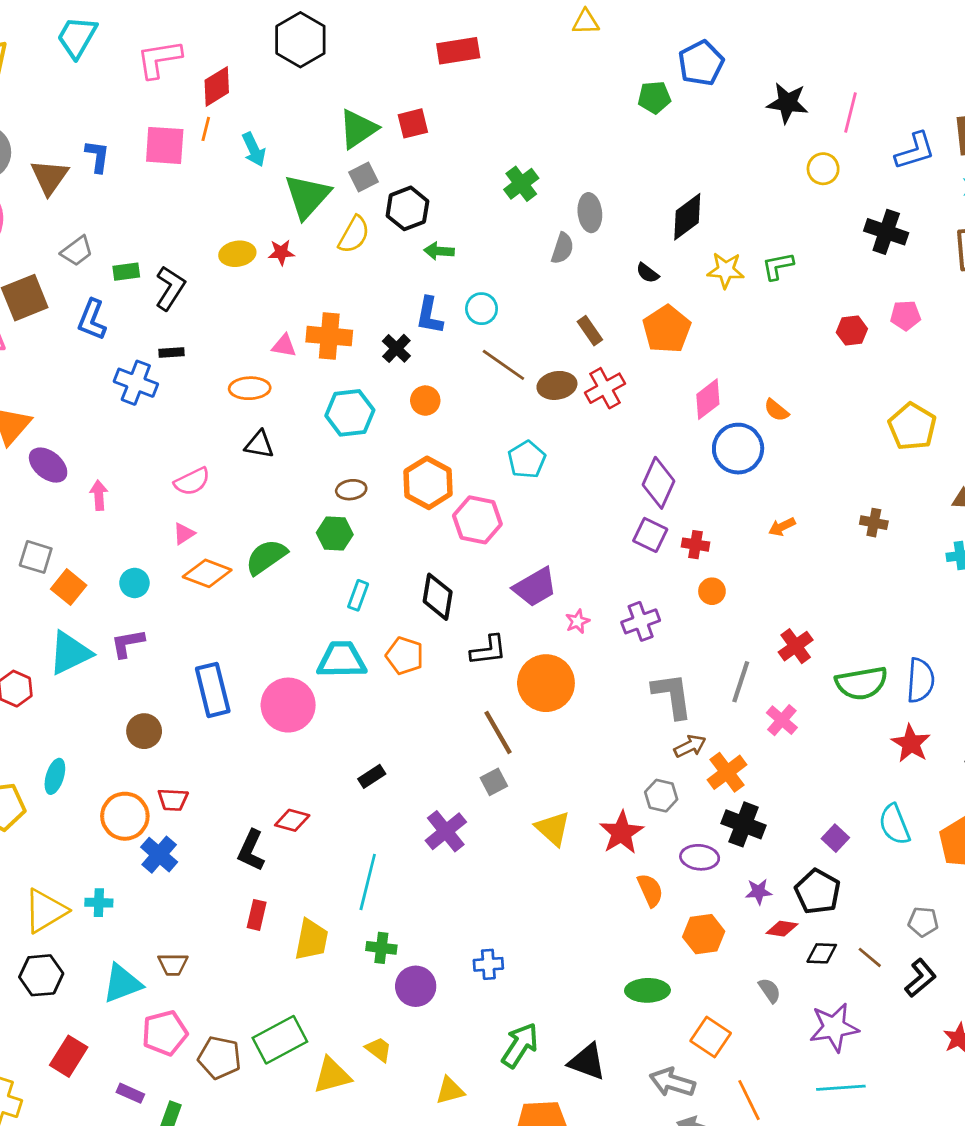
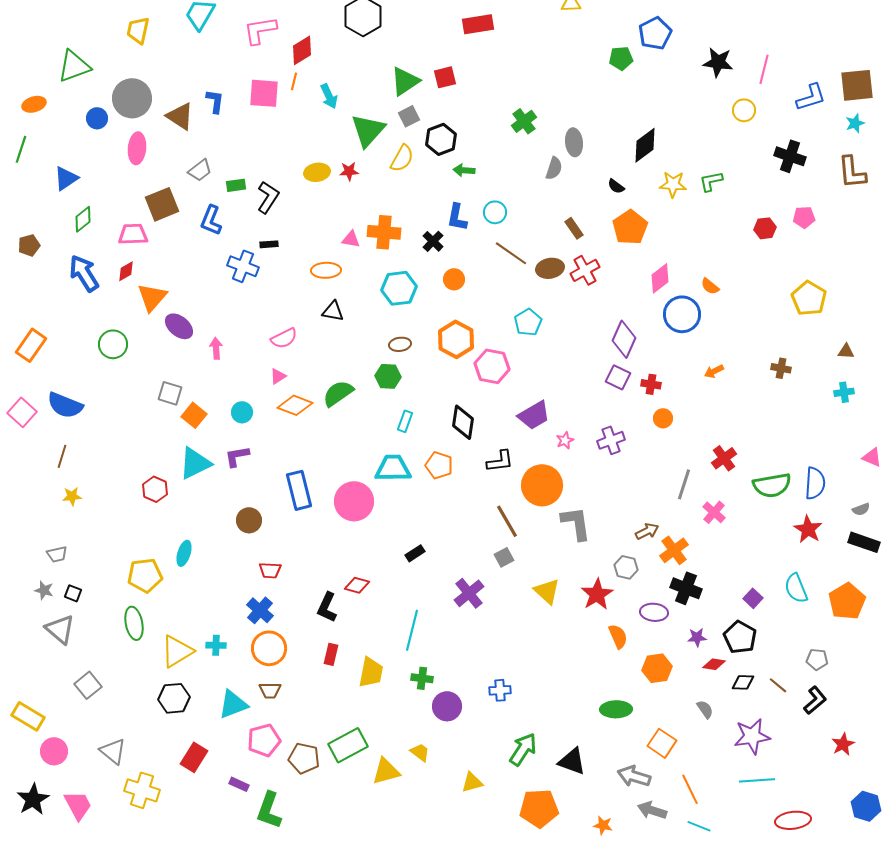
brown triangle: (49, 177) -> (180, 116), turned -32
gray L-shape: (672, 695) -> (576, 523), moved
orange circle: (125, 816) -> (269, 648), moved

